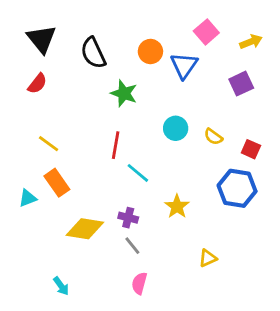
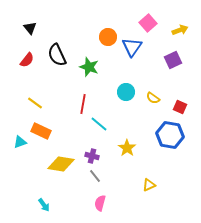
black triangle: (42, 39) -> (30, 28), size x0.6
black semicircle: (93, 53) -> (57, 55), moved
orange rectangle: (57, 183) -> (41, 131), turned -30

